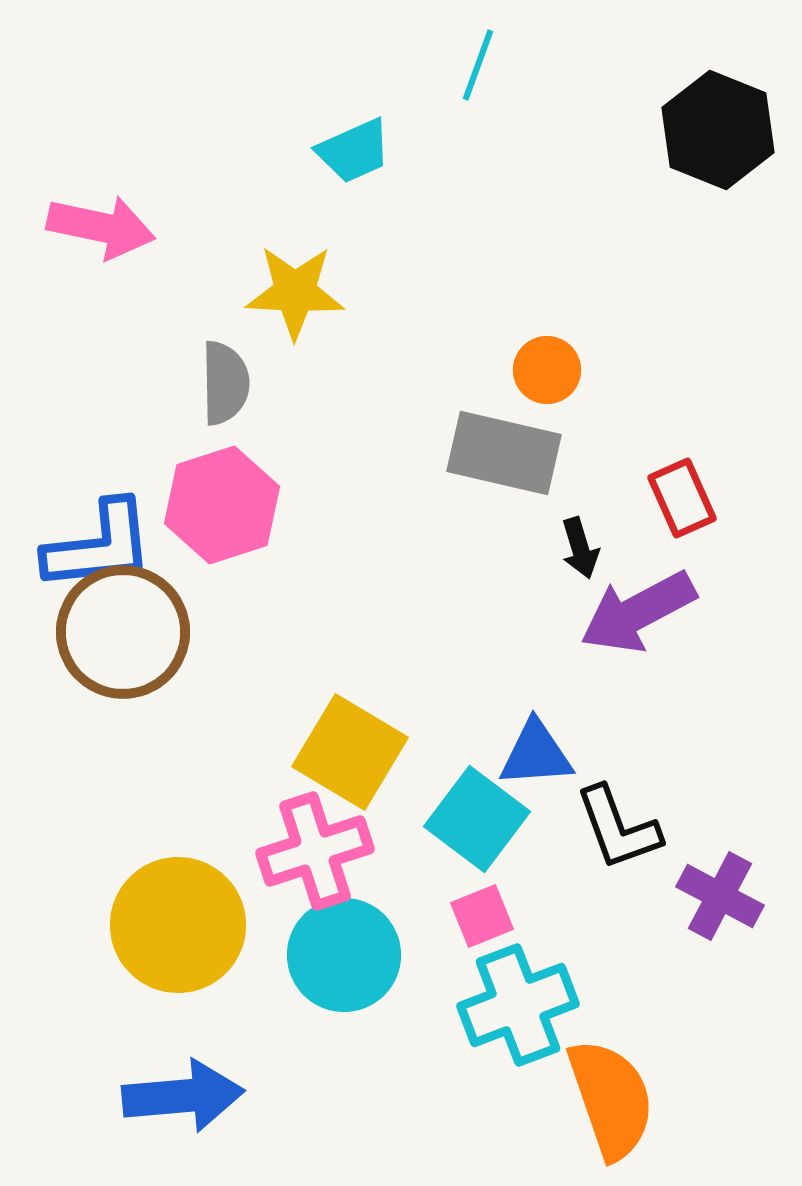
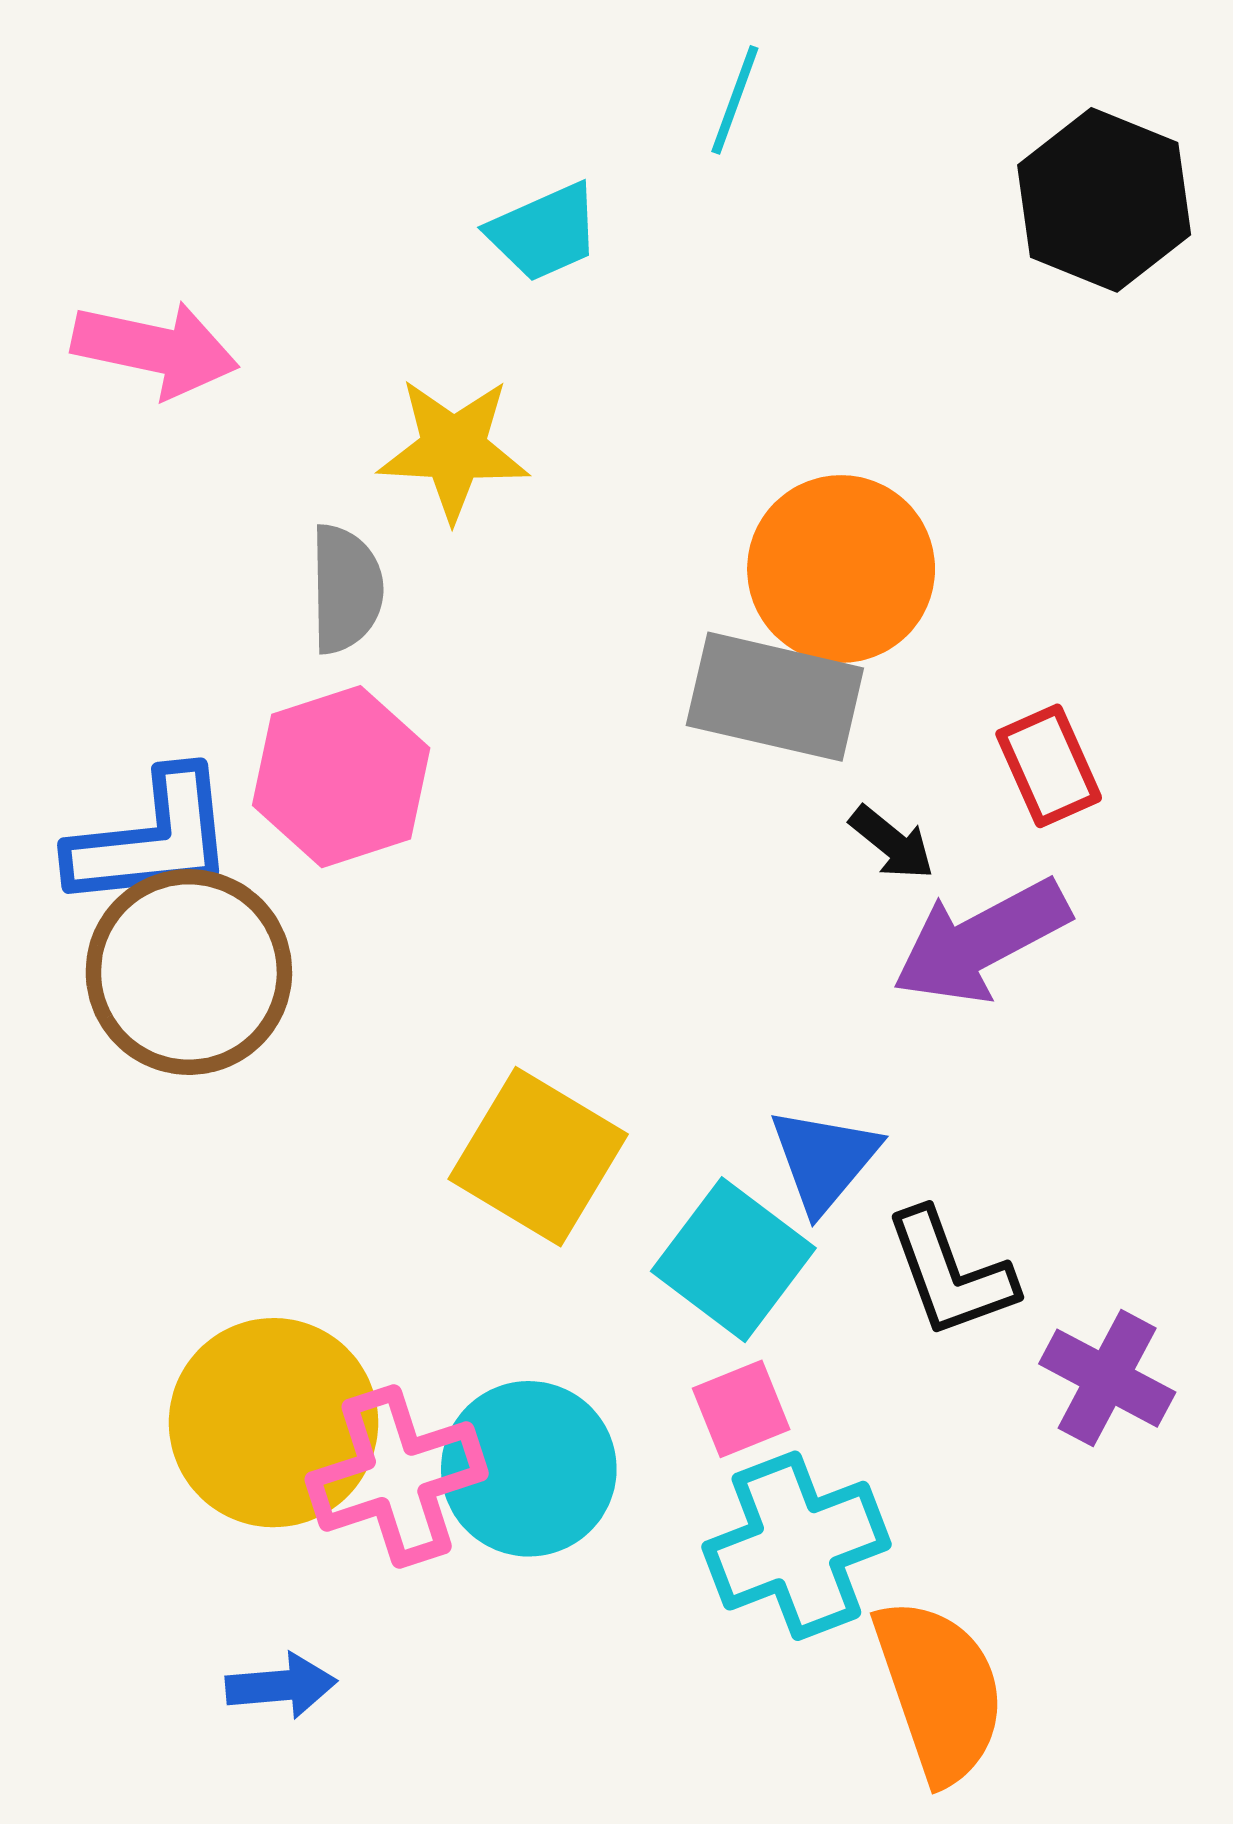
orange circle: (547, 370) -> (841, 569), size x1.8
black arrow: (580, 548) -> (892, 843), turned -34
blue triangle: (536, 754) -> (824, 1160), turned -46
pink cross: (315, 851) -> (397, 1476), moved
blue arrow: (183, 1096) -> (281, 1686), size x0.6

